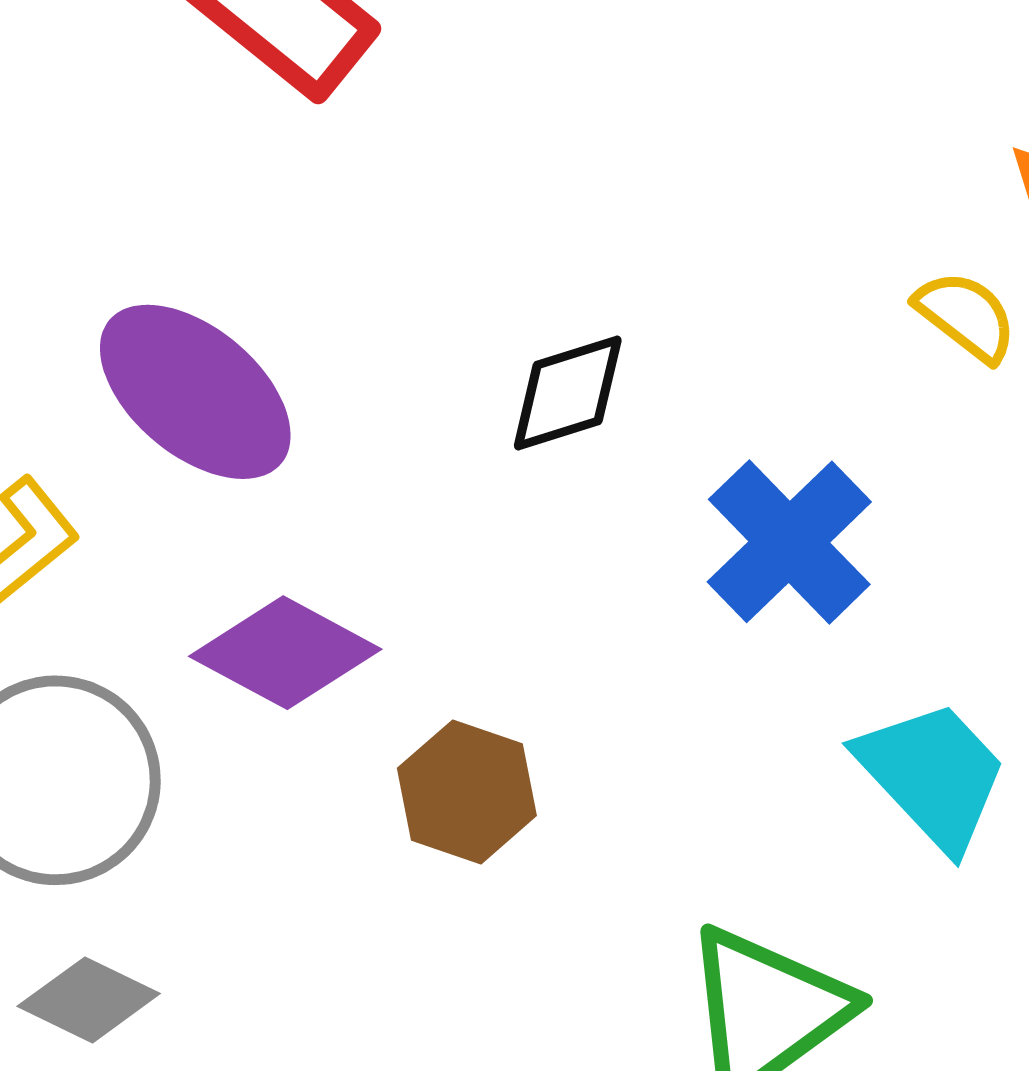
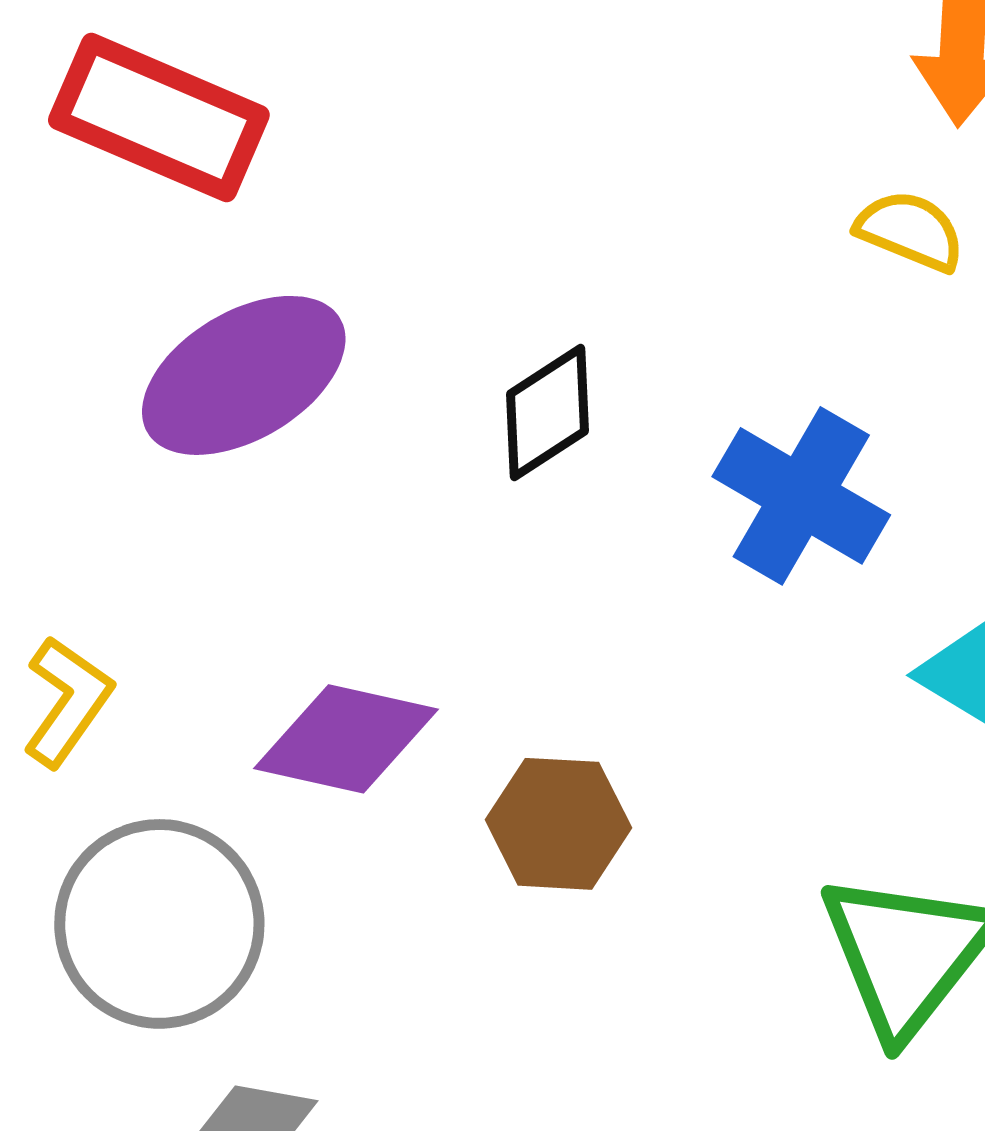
purple ellipse: (195, 392) -> (244, 375), moved, turned -55

